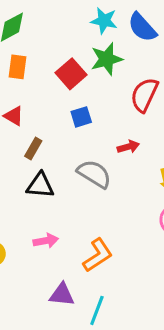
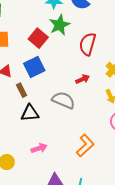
blue square: (81, 117) -> (34, 67), moved, size x1.5
brown rectangle: (33, 148) -> (22, 90), turned -48
orange L-shape: (98, 255) -> (85, 145), moved

